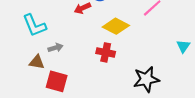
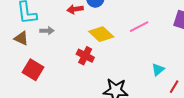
gray arrow: (56, 48) -> (47, 31), moved
brown triangle: (37, 62) -> (21, 38), moved

